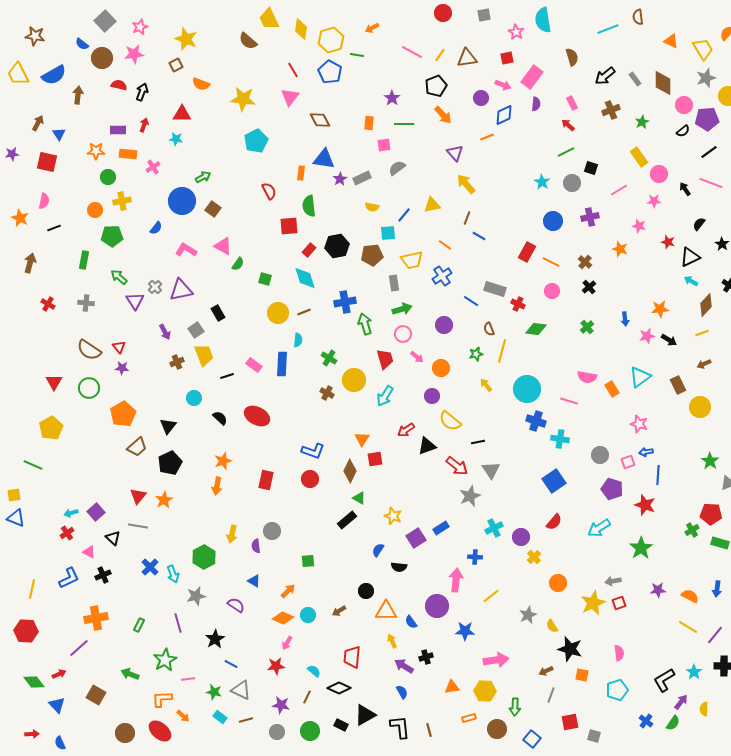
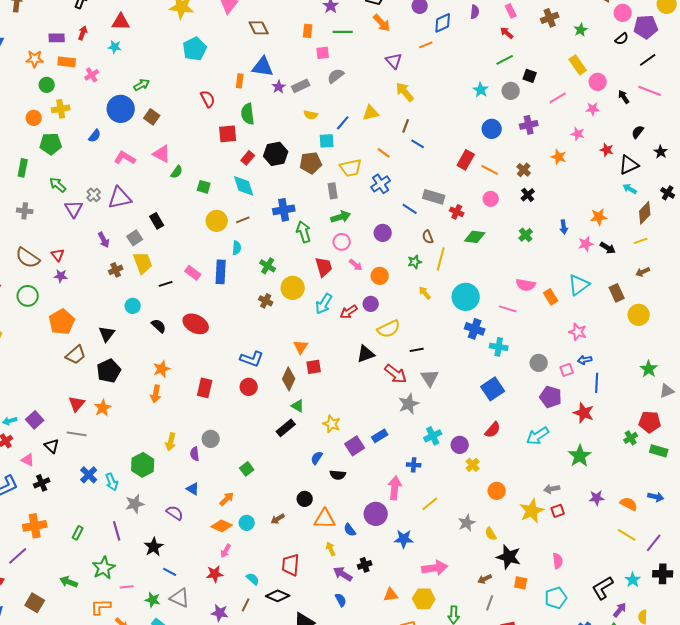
yellow semicircle: (450, 421) -> (389, 329), turned -65
red arrow: (406, 430) -> (349, 312), moved
green square: (308, 561) -> (247, 469), turned -32
blue arrow: (717, 589) -> (656, 497), turned -84

